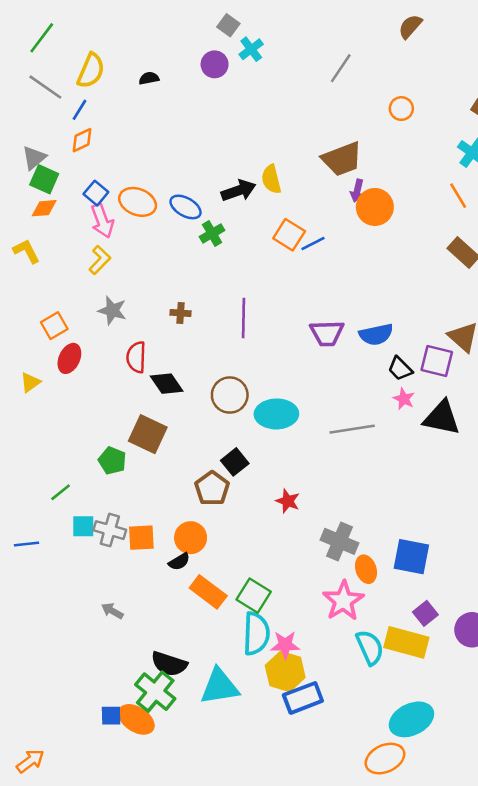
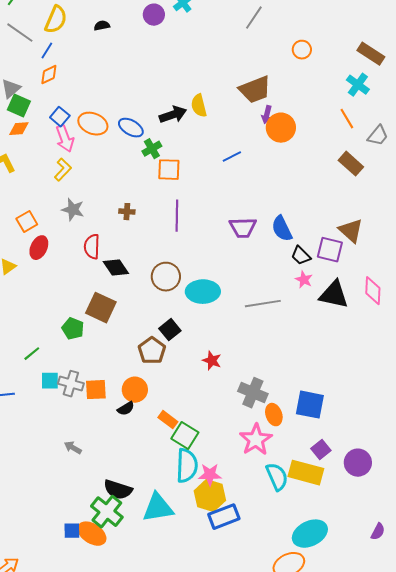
orange square: (289, 235) -> (169, 170), moved, turned -30
blue semicircle: (376, 334) -> (282, 229), turned 76
orange rectangle: (208, 592) -> (168, 420), moved, size x0.7

